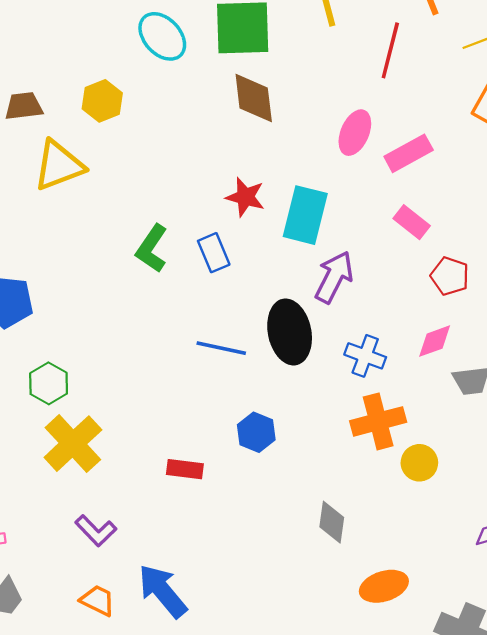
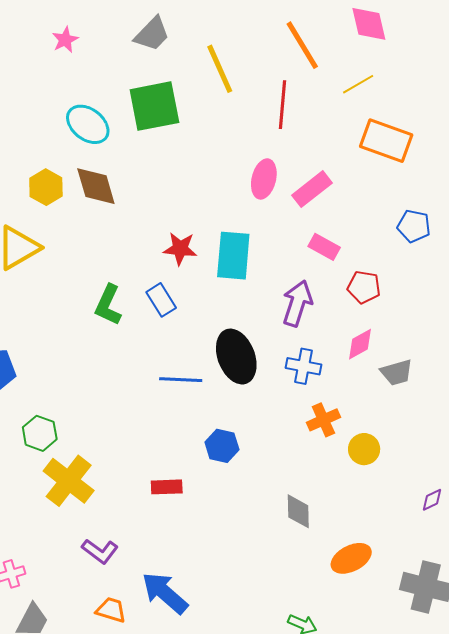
brown diamond: (254, 98) -> (96, 186), moved
purple arrow: (334, 277) -> (297, 303), moved
orange cross: (378, 421) -> (323, 420), size x0.7

